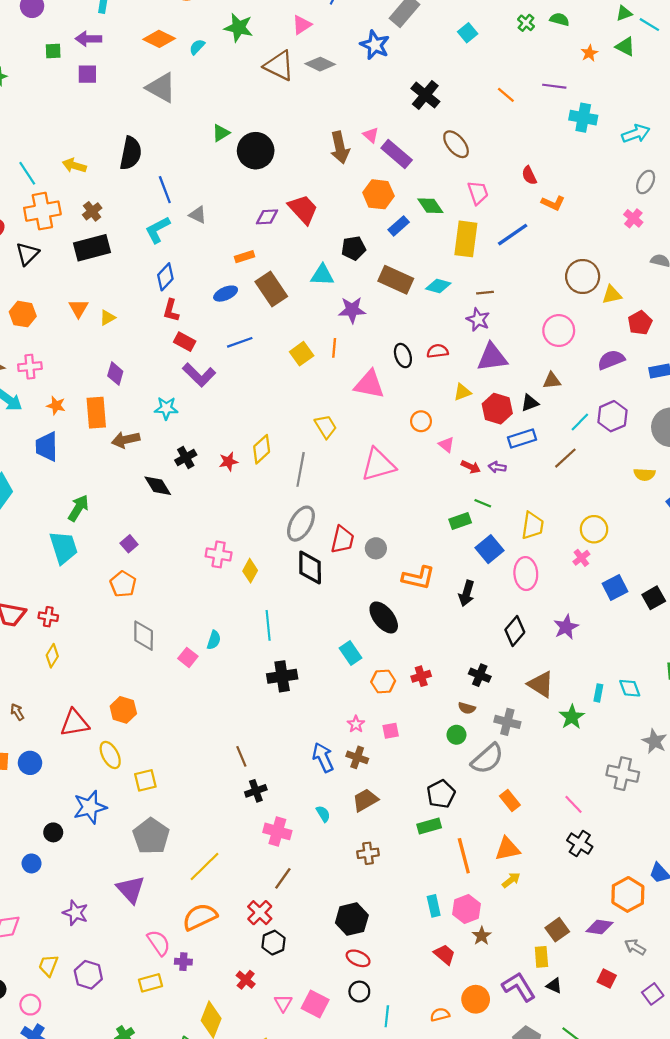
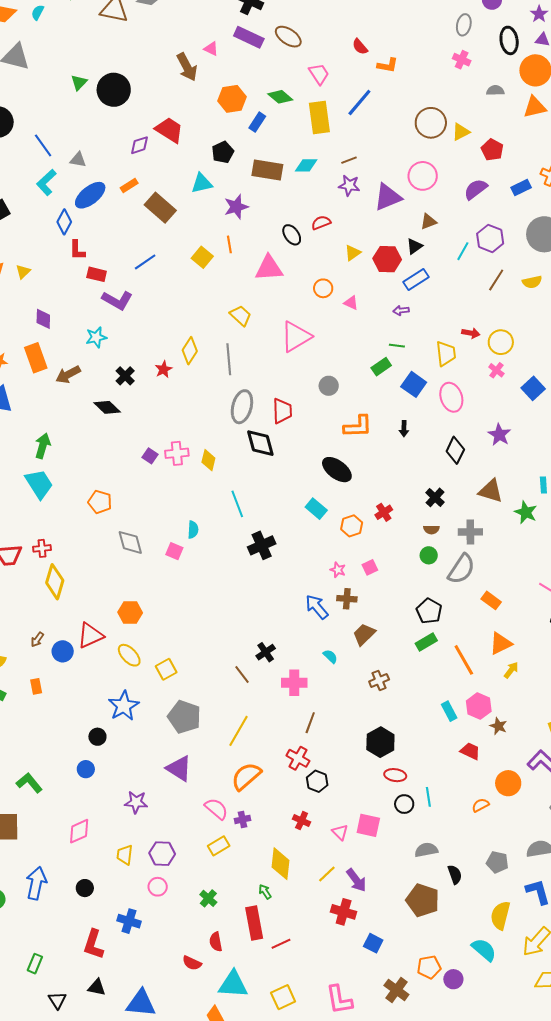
purple rectangle: (397, 154) -> (249, 37), moved
blue ellipse: (226, 294) -> (90, 195), moved, size x1.5
purple triangle: (492, 357) -> (388, 197), moved
brown line: (565, 458) -> (496, 280), moved
red arrow: (471, 467) -> (471, 333), moved
purple square: (129, 544) -> (150, 456), moved
gray circle: (376, 548) -> (329, 386), moved
black arrow: (467, 593) -> (404, 429), size x0.7
yellow diamond: (52, 656) -> (55, 582), size x1.6
black cross: (480, 675) -> (435, 497), turned 36
brown arrow: (17, 712) -> (37, 639), turned -98
brown line: (241, 756) -> (242, 674), moved
blue circle: (30, 763) -> (63, 651), moved
pink circle: (30, 1005) -> (158, 887), moved
cyan line: (387, 1016) -> (428, 797), moved

